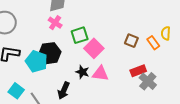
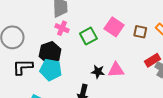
pink square: (94, 48) -> (114, 27), moved
black hexagon: (50, 53) -> (50, 53), moved

